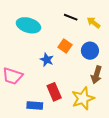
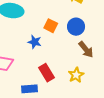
brown arrow: (96, 75) -> (86, 50), turned -48
yellow star: (83, 98) -> (76, 75), size x0.7

